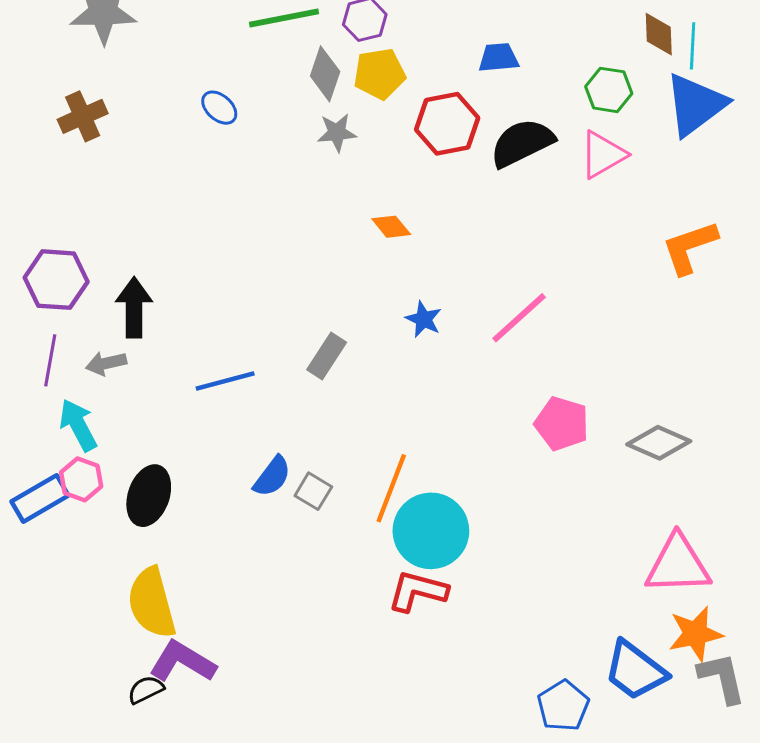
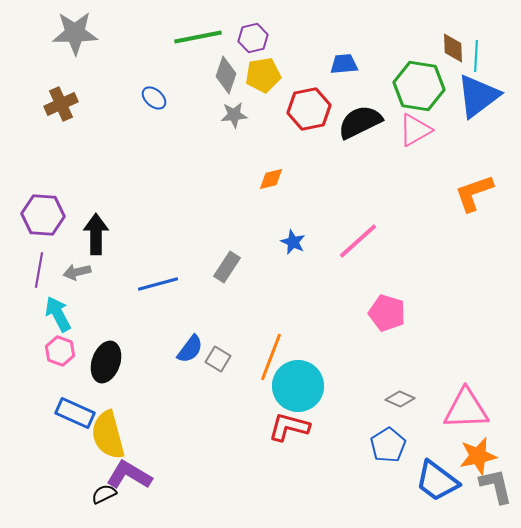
green hexagon: (609, 90) -> (419, 86), size x1.6
orange diamond: (391, 227) -> (271, 179), turned -64
gray diamond: (659, 443) -> (400, 399), moved, size x0.7
blue rectangle: (40, 499) -> (75, 413), moved, turned 54
blue pentagon: (563, 706) -> (388, 445), moved

